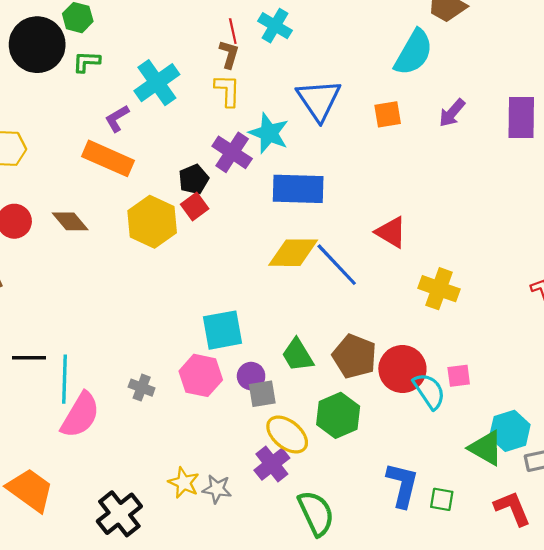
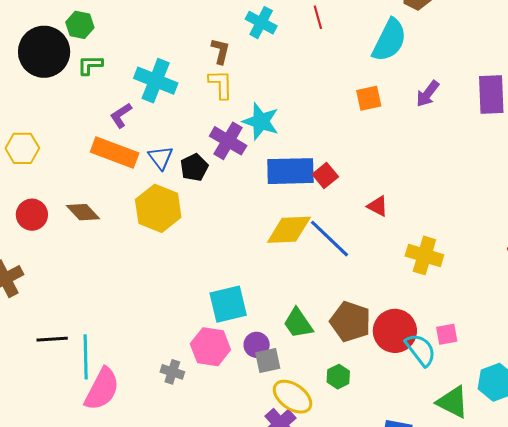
red line: (233, 31) -> (318, 17), moved
cyan cross: (157, 83) -> (156, 81), turned -30
blue triangle: (319, 100) -> (161, 158), moved, size x0.6
red square: (195, 207) -> (325, 176), moved
red triangle: (391, 232) -> (378, 206), size x0.7
gray cross: (142, 388) -> (172, 372), moved
green hexagon: (338, 415) -> (338, 377), size x0.6
green triangle: (486, 448) -> (453, 402), moved

